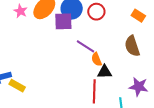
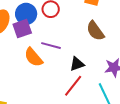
orange semicircle: (97, 59) -> (33, 57), moved, size x1.5
red line: (94, 91) -> (73, 86), turned 55

